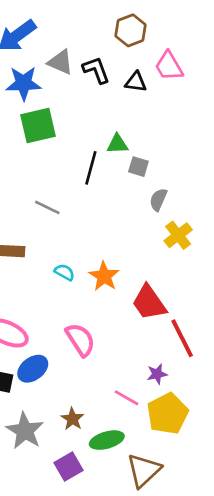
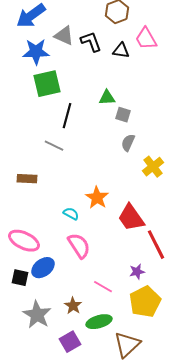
black line: (91, 168) -> (67, 116), moved
gray semicircle: (158, 200) -> (128, 143), moved
cyan semicircle: (64, 272) -> (71, 214), moved
pink line: (127, 398) -> (103, 287), moved

